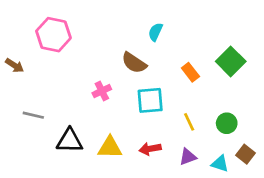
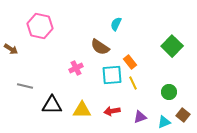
orange rectangle: (190, 72) -> (130, 62), moved
yellow line: (189, 122) -> (133, 83), moved
cyan triangle: (220, 164) -> (164, 122), turned -40

